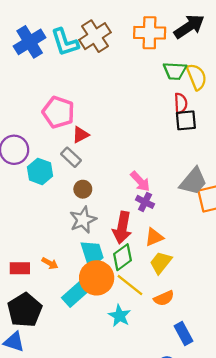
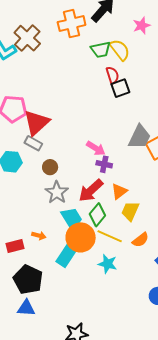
red triangle: (81, 135) -> (36, 123), size x1.8
red arrow: (122, 228) -> (91, 190), turned 52

